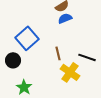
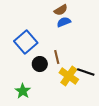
black line: (87, 57) -> (86, 72), moved
black circle: (13, 60) -> (40, 64), moved

